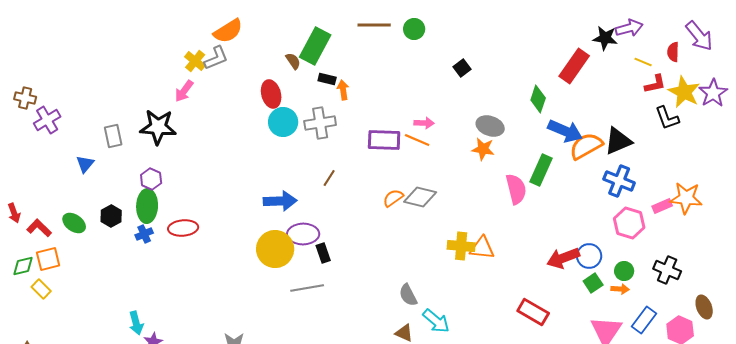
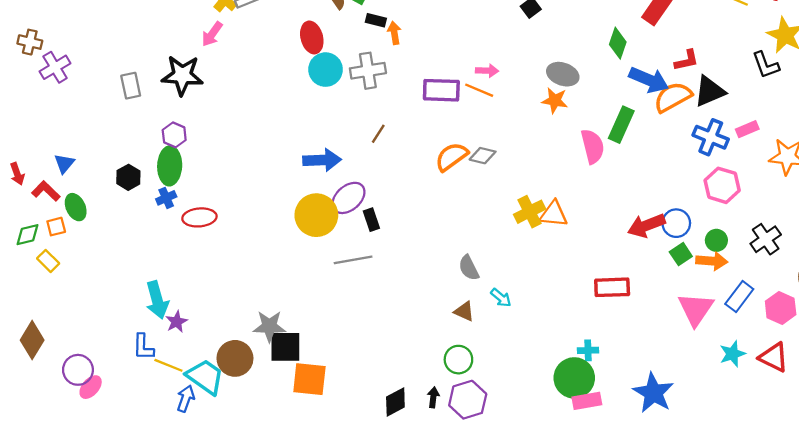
red L-shape: (655, 84) -> (687, 60), moved
blue triangle: (85, 164) -> (64, 164), moved
gray diamond: (420, 197) -> (483, 156), size x0.7
orange semicircle: (393, 198) -> (452, 157), size x1.4
pink rectangle: (662, 206) -> (747, 129), moved
green ellipse: (74, 223) -> (76, 207), moved, turned 30
red ellipse: (183, 228) -> (199, 217), moved
purple ellipse: (303, 234) -> (348, 198), turned -40
yellow cross: (461, 246) -> (530, 212), turned -32
orange square: (48, 259) -> (56, 227), size x0.7
black cross: (667, 270) -> (766, 239), turned 32
orange arrow: (620, 289) -> (712, 261), size x1.5
red rectangle: (533, 312) -> (612, 287), turned -32
cyan arrow: (436, 321) -> (501, 298), size x0.7
cyan arrow: (136, 323) -> (157, 300), size x1.4

